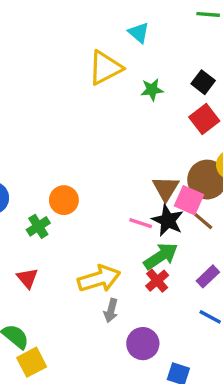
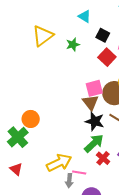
cyan triangle: (139, 33) -> (85, 16), moved
pink square: (189, 200) -> (94, 88), moved, turned -30
pink line: (141, 223) -> (79, 172), moved
green cross: (38, 226) -> (18, 137), size x1.5
red cross: (157, 281) -> (103, 158), moved

